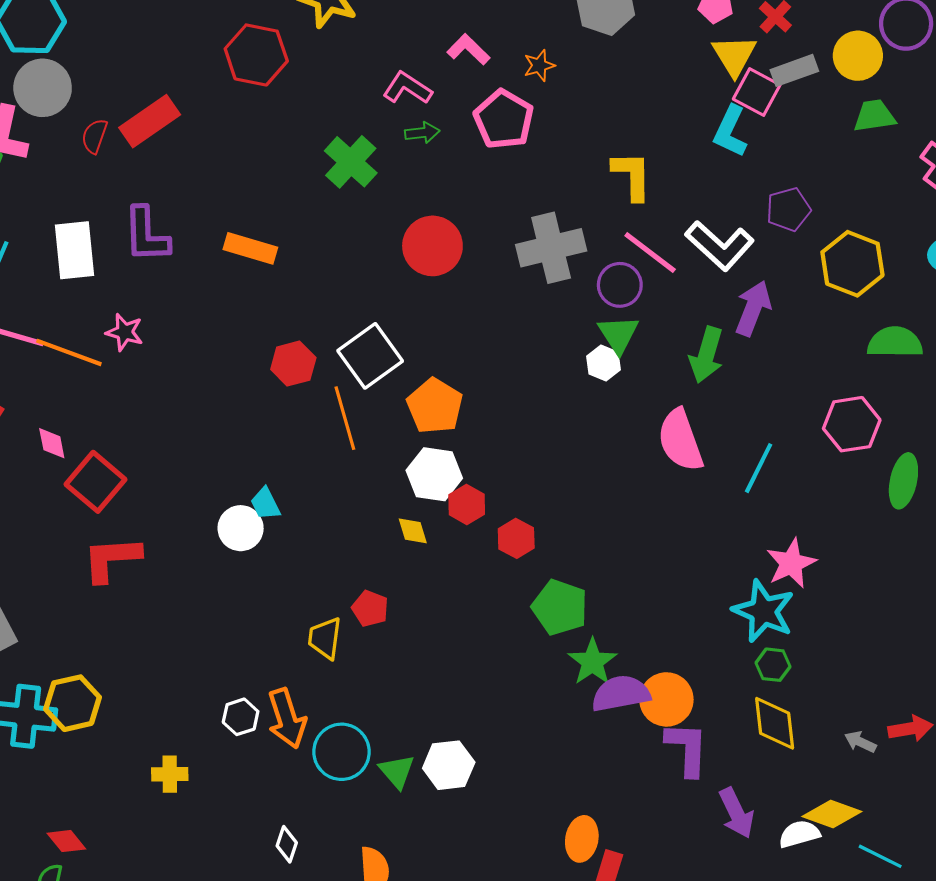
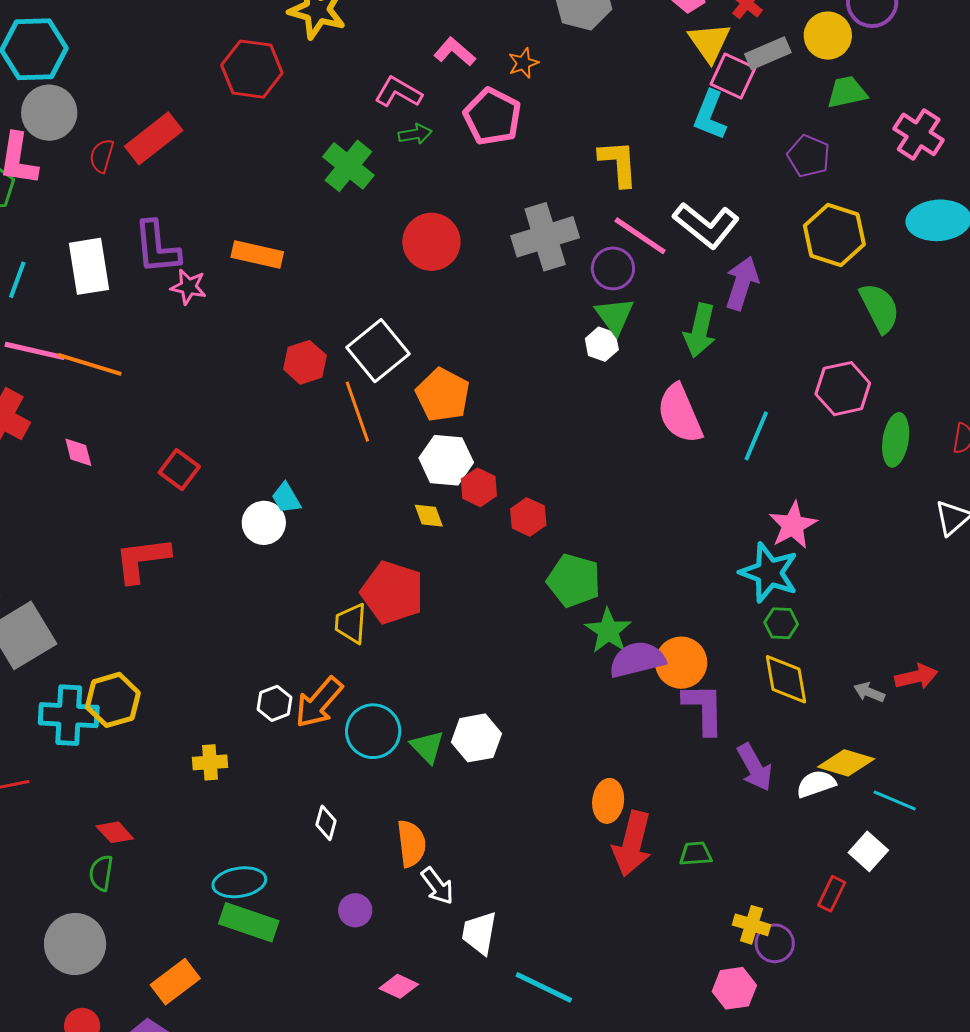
purple pentagon: (788, 209) -> (809, 156), moved, turned -30
pink star: (125, 332) -> (189, 287), moved
green semicircle: (895, 342) -> (880, 308), turned 66
red square: (95, 482) -> (179, 470), moved, size x0.7
red pentagon: (370, 608) -> (392, 592), size x1.8
orange arrow: (287, 718) -> (319, 702), turned 62

